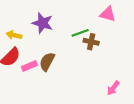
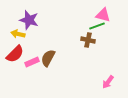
purple star: (43, 23) -> (29, 20), moved
green line: (80, 33) -> (97, 26), moved

